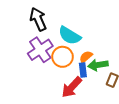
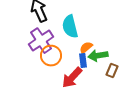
cyan semicircle: (70, 35) -> (70, 27), turned 45
orange circle: (63, 57) -> (51, 56), moved

